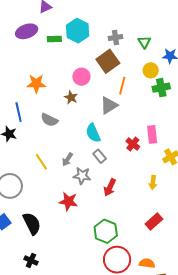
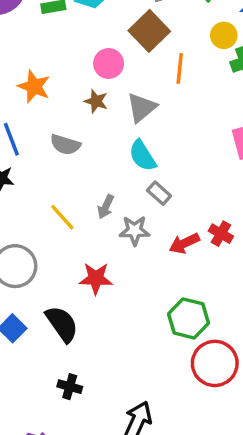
orange star: (36, 84) -> (34, 87), turned 30
gray triangle: (109, 105) -> (142, 108), moved
red cross: (133, 144) -> (221, 234), moved
red arrow: (110, 187) -> (184, 243), turned 48
red star: (68, 201) -> (96, 278), moved

